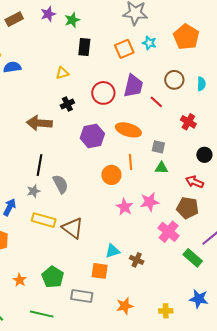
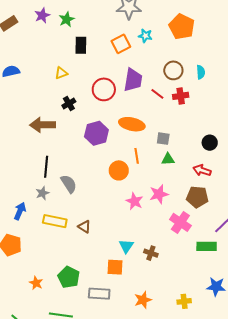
red cross: (188, 122) -> (181, 96), moved, turned -35
brown triangle: (73, 228) -> (84, 227), size x0.6
cyan triangle: (113, 251) -> (126, 246), turned -35
green rectangle: (193, 258) -> (207, 246), turned -36

